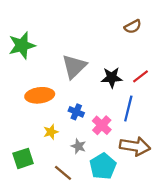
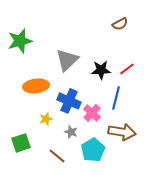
blue cross: (76, 112) -> (69, 101), size x1.6

